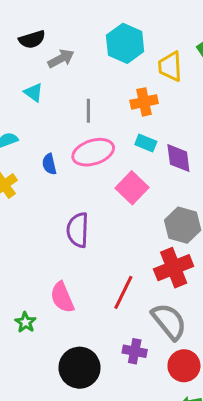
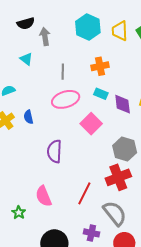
gray arrow: (61, 59) -> (45, 37), turned -72
yellow trapezoid: (170, 66) -> (120, 31), moved
blue semicircle: (49, 164) -> (28, 117), moved

